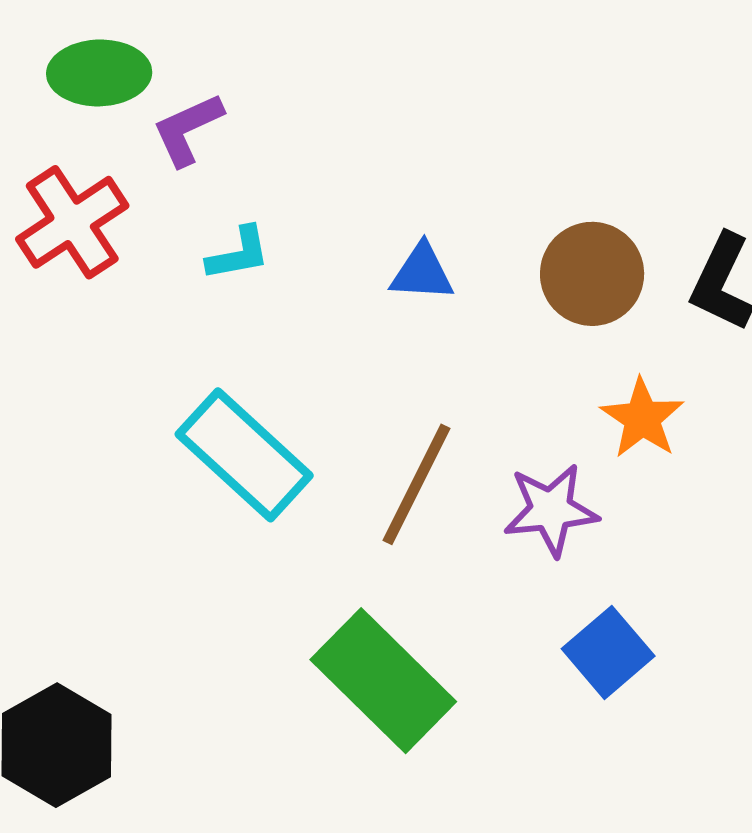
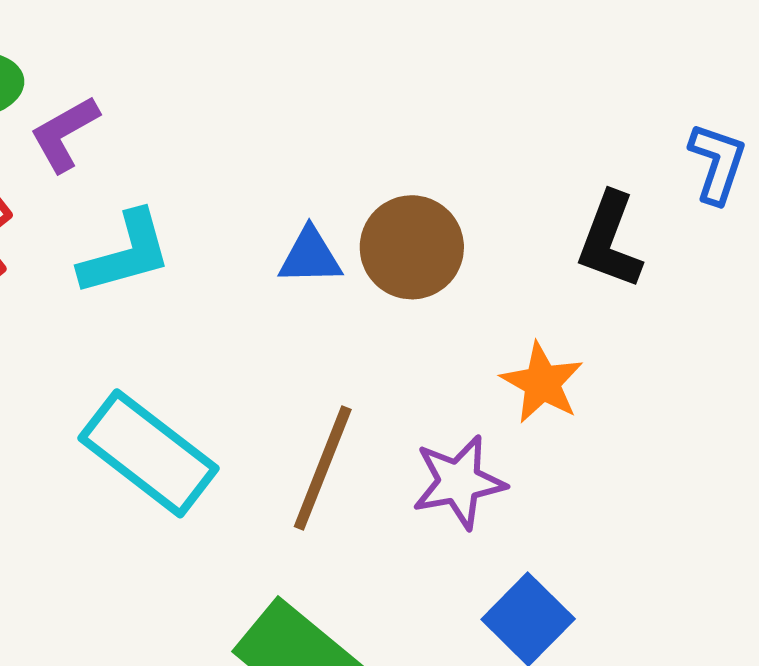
cyan L-shape: (238, 254) -> (126, 253), size x1.5
brown circle: (592, 274) -> (412, 247), moved

